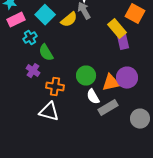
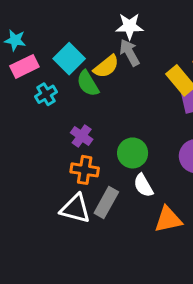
green semicircle: (46, 53) -> (88, 83), moved
purple cross: (33, 71) -> (82, 136), moved
orange triangle: (111, 83) -> (168, 219), moved
gray rectangle: (108, 108) -> (106, 202), moved, turned -30

